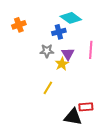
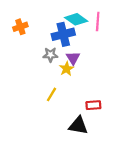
blue cross: (59, 32) -> (63, 34), size x1.5
pink line: (91, 50) -> (98, 21), moved
red rectangle: (86, 107) -> (93, 105), moved

